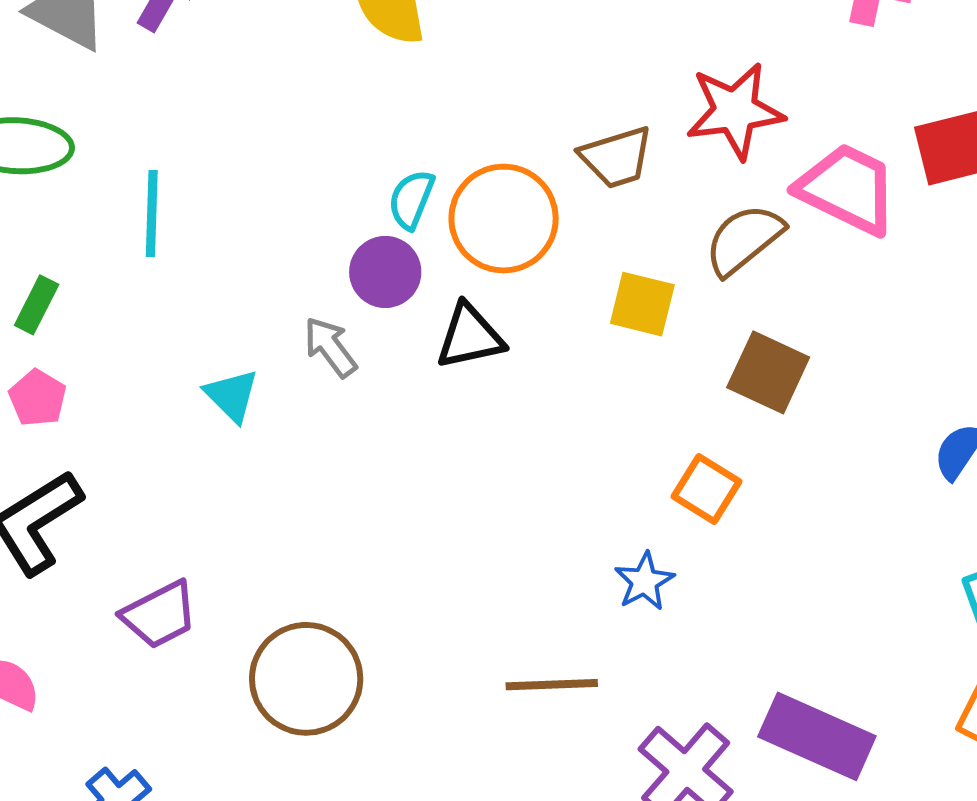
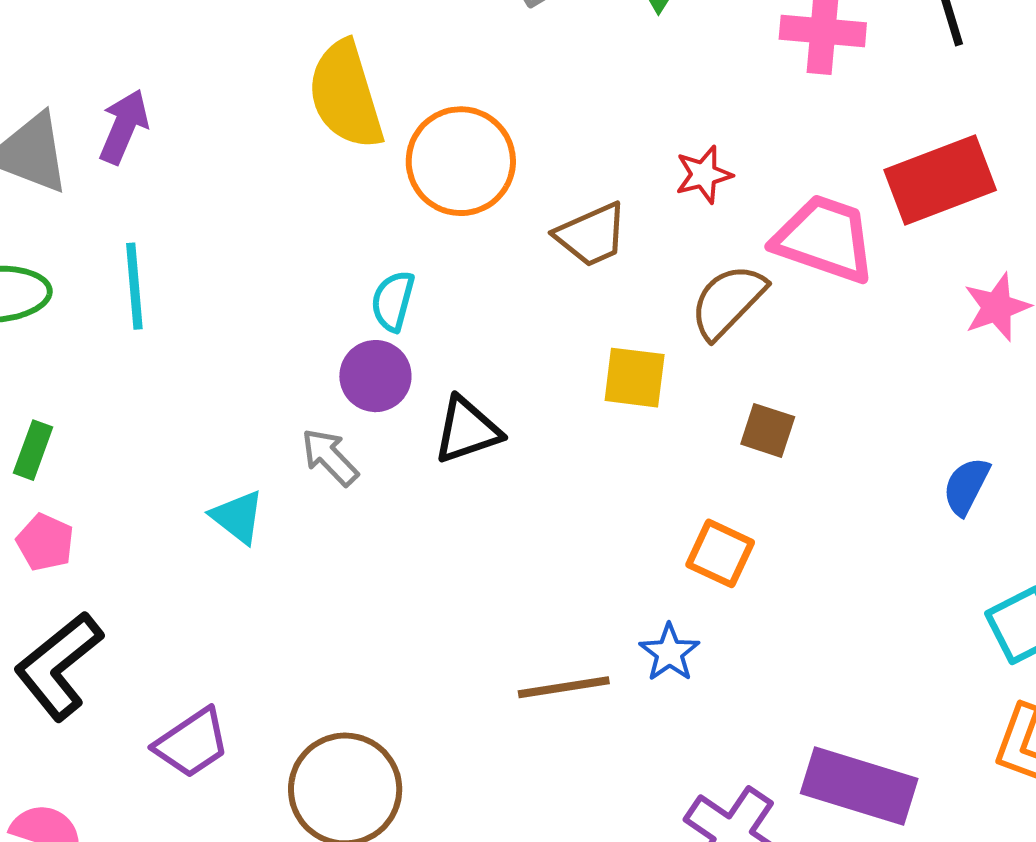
red star: (735, 111) -> (704, 175), size x0.6
cyan line: (152, 214) -> (134, 286), moved
orange circle: (504, 219) -> (461, 161), moved
brown square: (768, 372) -> (768, 430), size x0.7
brown line: (552, 685) -> (564, 687), moved

